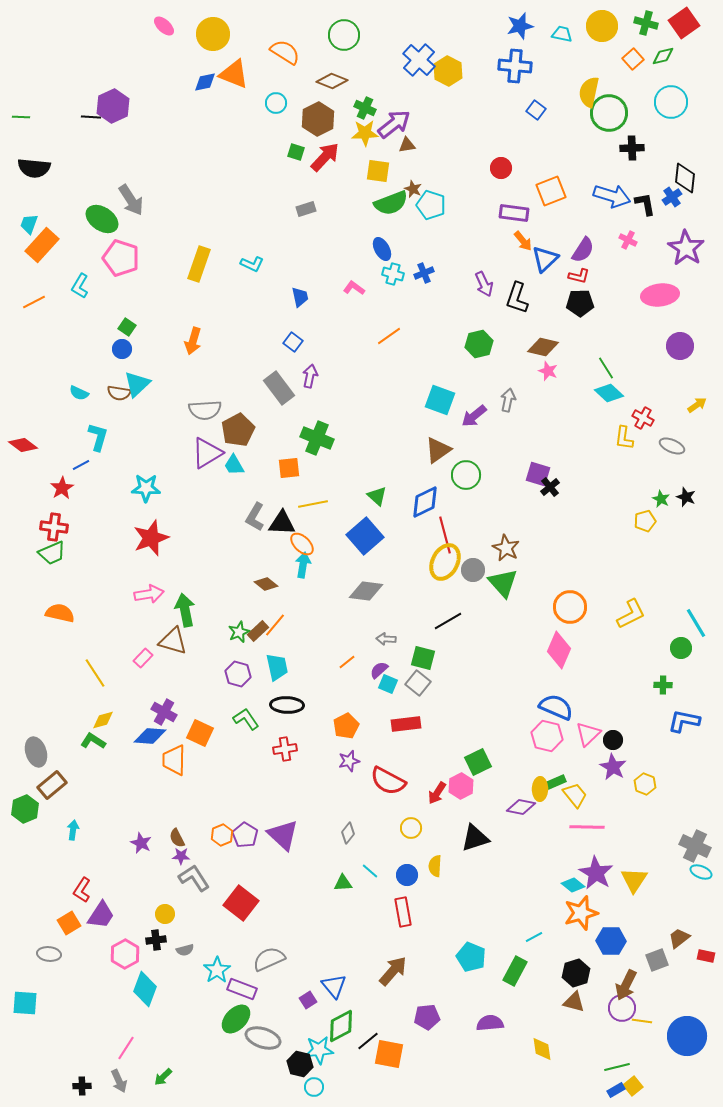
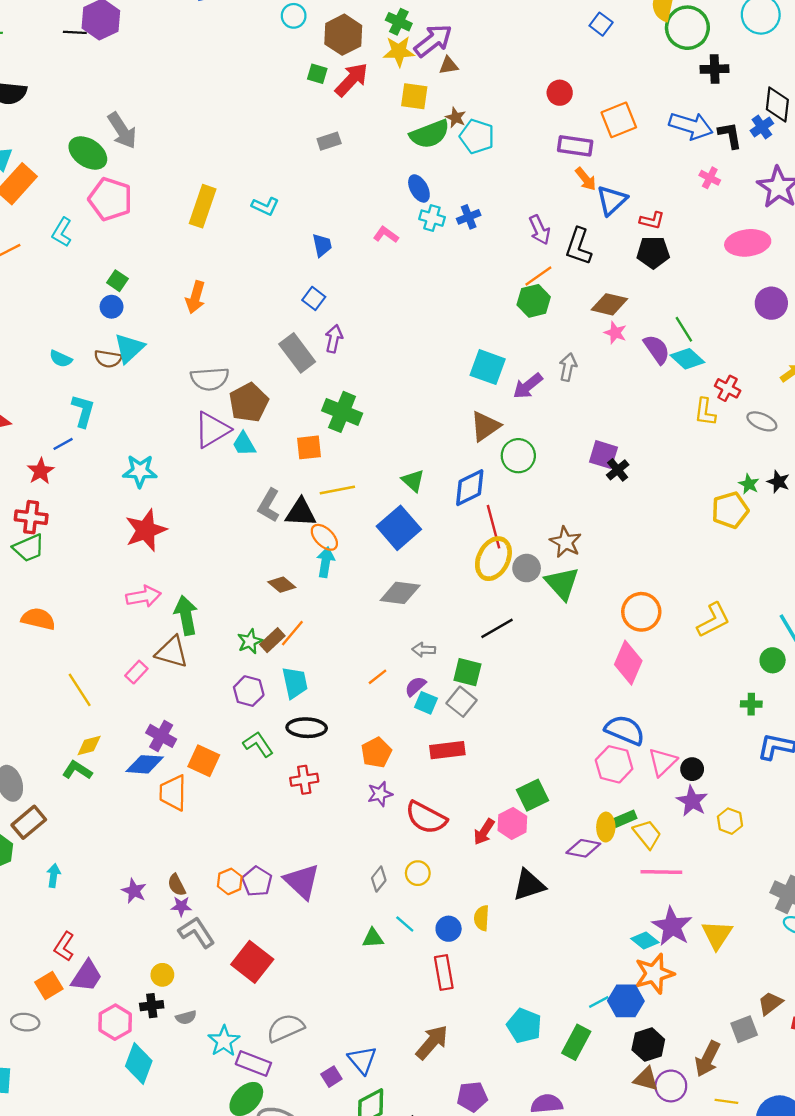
purple semicircle: (583, 250) -> (657, 349), moved, turned -68
orange line: (389, 336) -> (538, 276), moved
yellow pentagon: (645, 521) -> (730, 510), size x1.4
yellow circle: (411, 828) -> (418, 873), moved
blue hexagon: (611, 941) -> (626, 1001), moved
purple circle: (622, 1008) -> (671, 1086), moved

